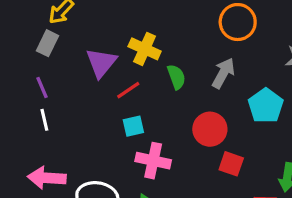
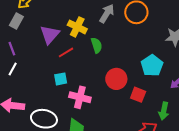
gray arrow: (223, 73) -> (107, 14), moved
white line: (44, 120) -> (13, 69), turned 40
cyan square: (133, 126) -> (61, 79), moved
red square: (231, 164) -> (138, 95), moved

